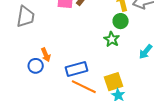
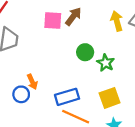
green circle: (121, 21) -> (85, 52), moved
yellow square: (113, 82) -> (110, 98), moved

